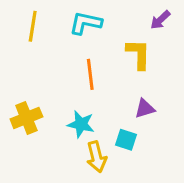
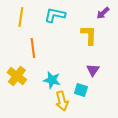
orange line: (90, 74) -> (33, 48), moved
purple triangle: (145, 109) -> (93, 70), turned -40
yellow cross: (26, 118) -> (17, 76), turned -30

